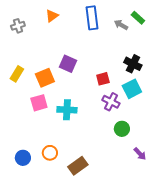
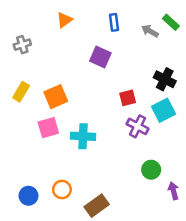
blue rectangle: (92, 18) -> (114, 22), size x0.6
gray cross: (18, 26) -> (22, 45), moved
purple square: (68, 64) -> (100, 57), moved
green circle: (122, 129) -> (151, 170), moved
purple arrow: (140, 154) -> (173, 191), turned -152

